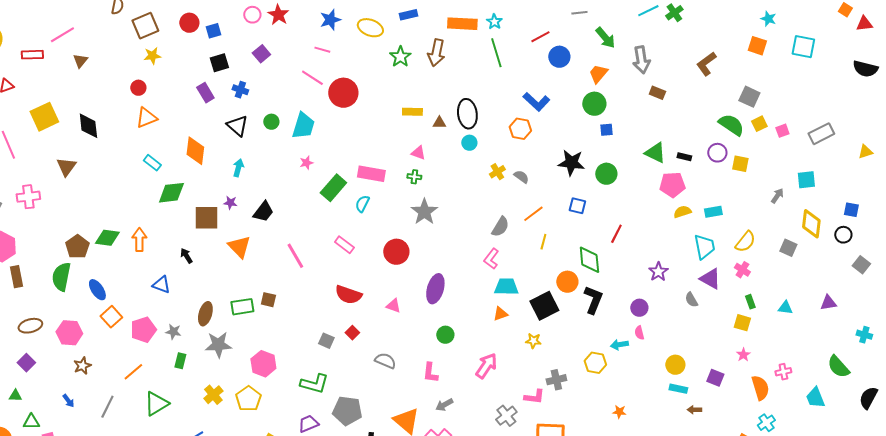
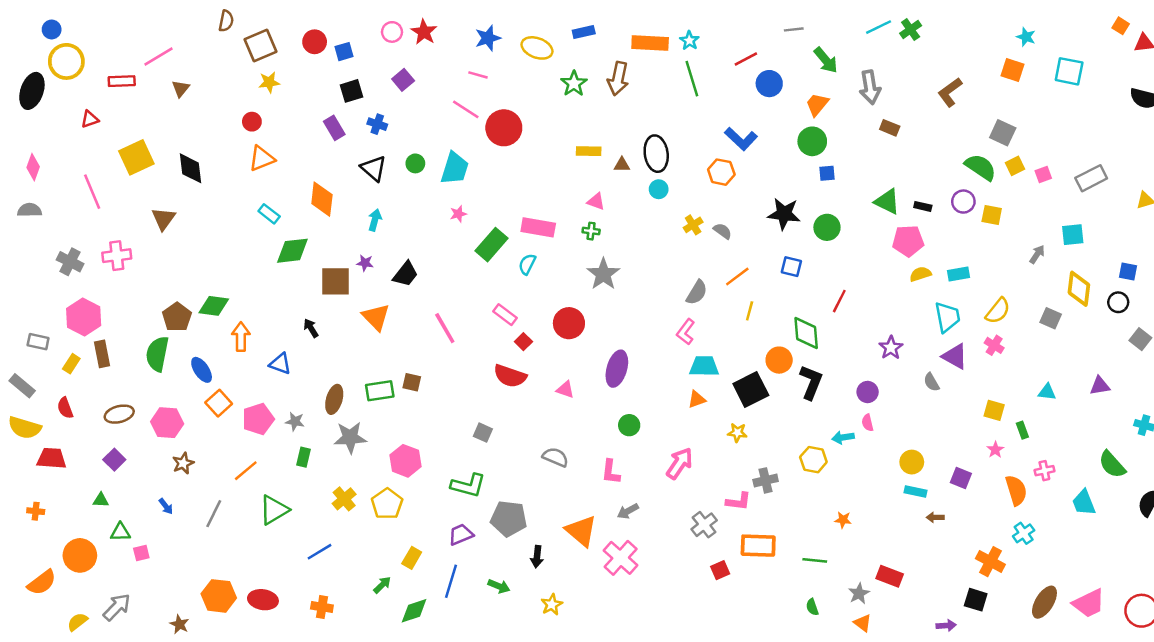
orange arrow: (139, 240) -> (241, 337), moved
green rectangle: (750, 302) -> (1022, 430), moved
red square: (352, 333) -> (523, 342), moved

